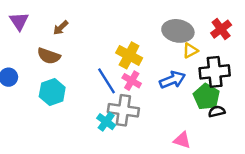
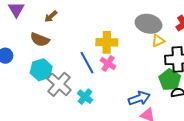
yellow cross: (129, 55) -> (107, 42), turned -30
blue arrow: (172, 80) -> (139, 98), moved
gray cross: (123, 110) -> (59, 84), moved, turned 30

